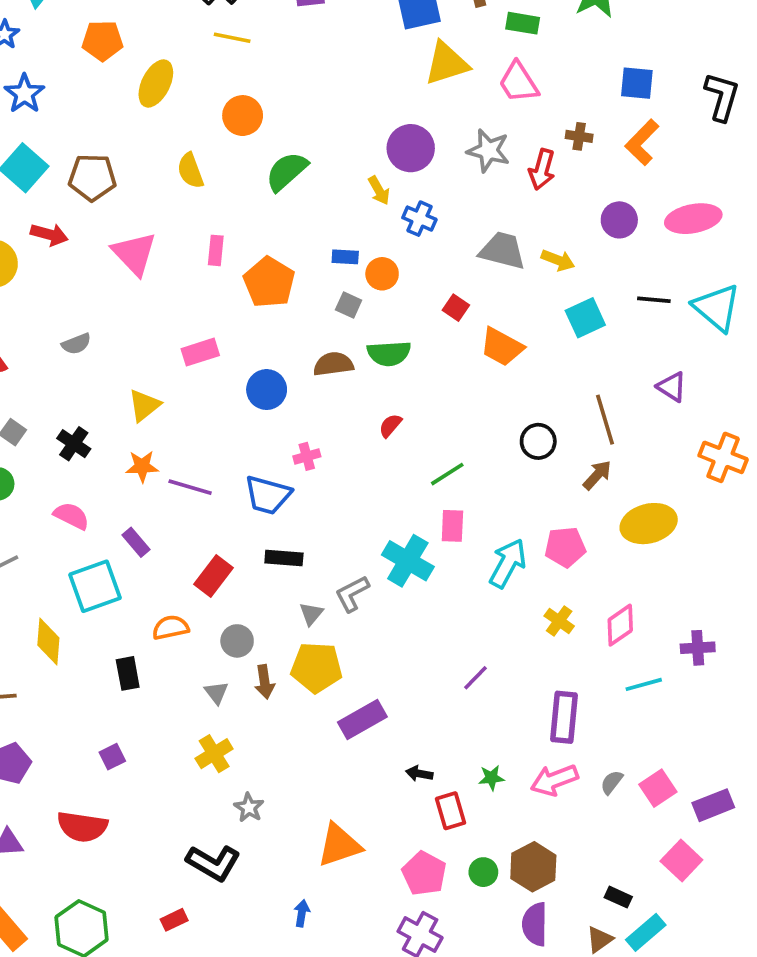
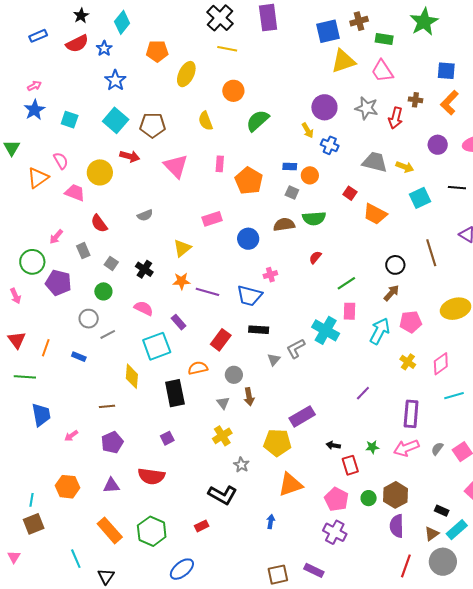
brown arrow: (597, 475) -> (391, 293), moved
yellow pentagon: (316, 667) -> (277, 443), moved
black rectangle: (128, 673) -> (175, 393), size x1.5

